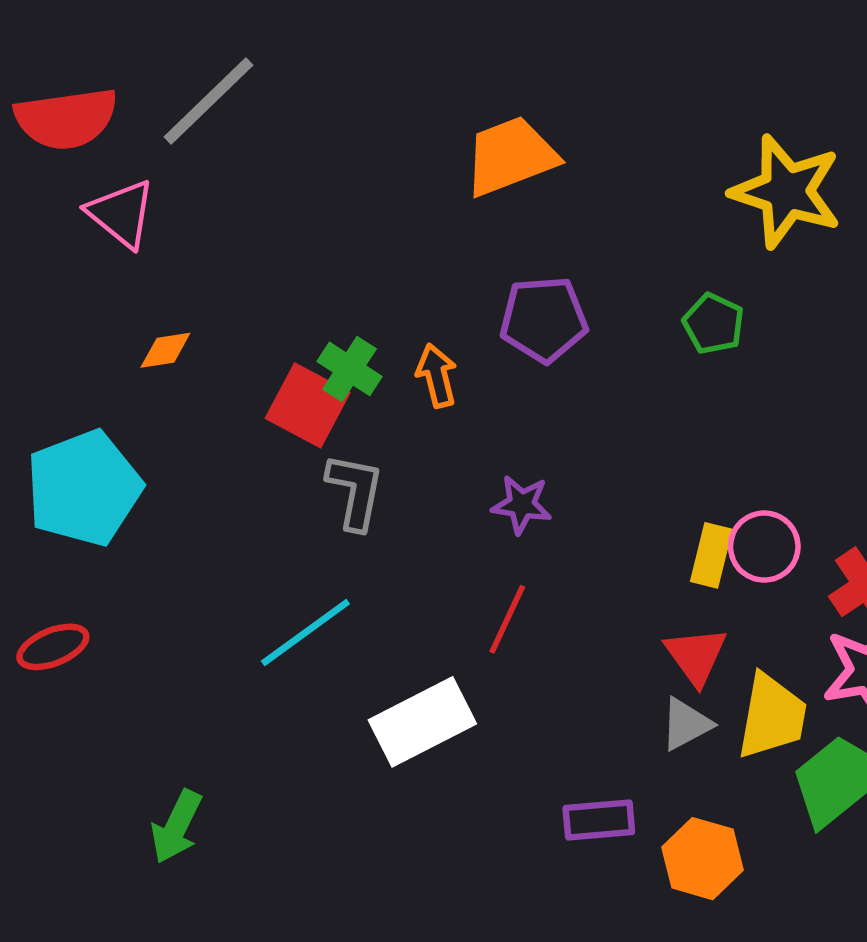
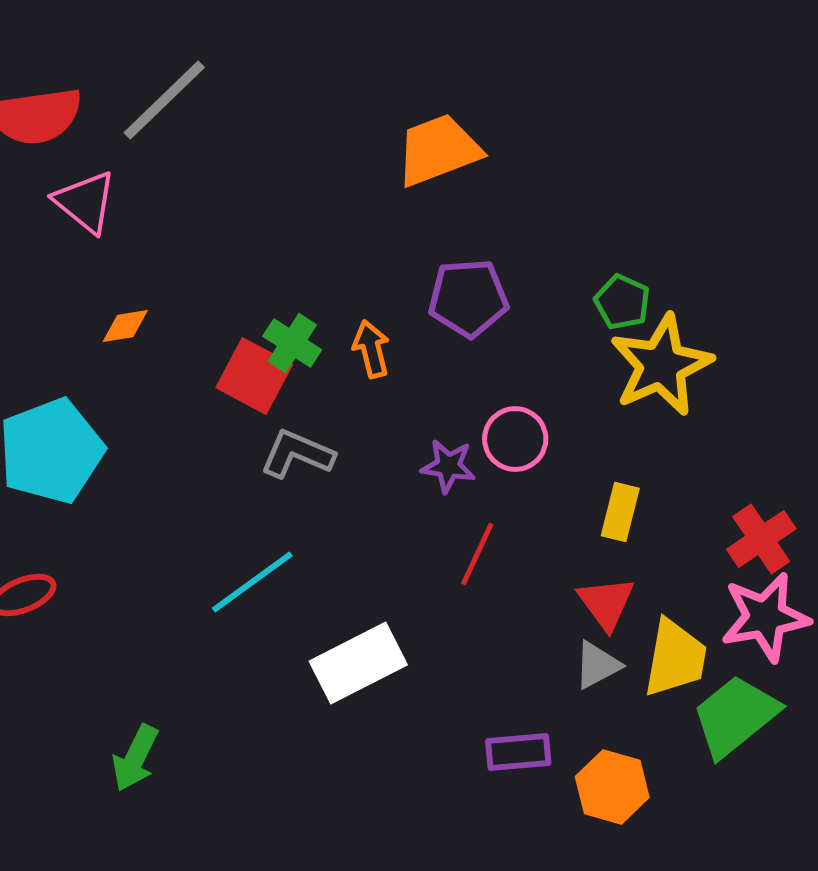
yellow star: (786, 191) -> (661, 365), moved, turned 30
gray L-shape: (355, 491) -> (297, 454), turned -78
pink circle: (764, 547) -> (515, 439), moved
red line: (507, 619) -> (477, 554), moved

